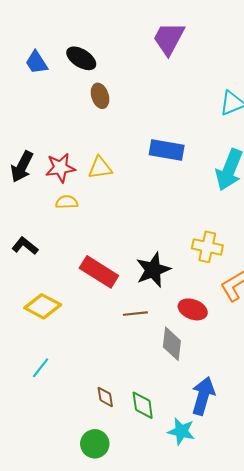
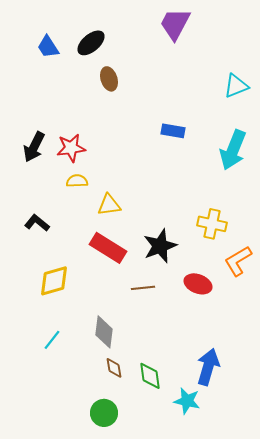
black ellipse: (81, 58) -> (91, 43), turned -72
blue rectangle: (167, 150) -> (173, 131), size x0.7
yellow triangle: (100, 168) -> (109, 205), moved
yellow diamond: (43, 306) -> (54, 281), turned -44
gray diamond: (172, 344) -> (104, 332), moved

